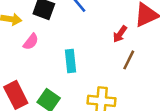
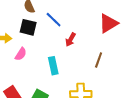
red arrow: (120, 34) -> (71, 39), moved

